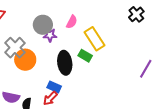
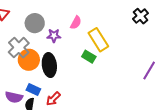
gray circle: (43, 25) -> (35, 23), moved
black ellipse: (65, 63) -> (49, 65), moved
blue rectangle: (54, 87) -> (33, 89), moved

